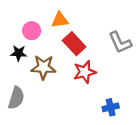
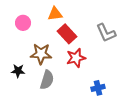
pink circle: (32, 31) -> (23, 23), moved
black star: (19, 53) -> (18, 71), moved
gray semicircle: (16, 98) -> (47, 80), moved

